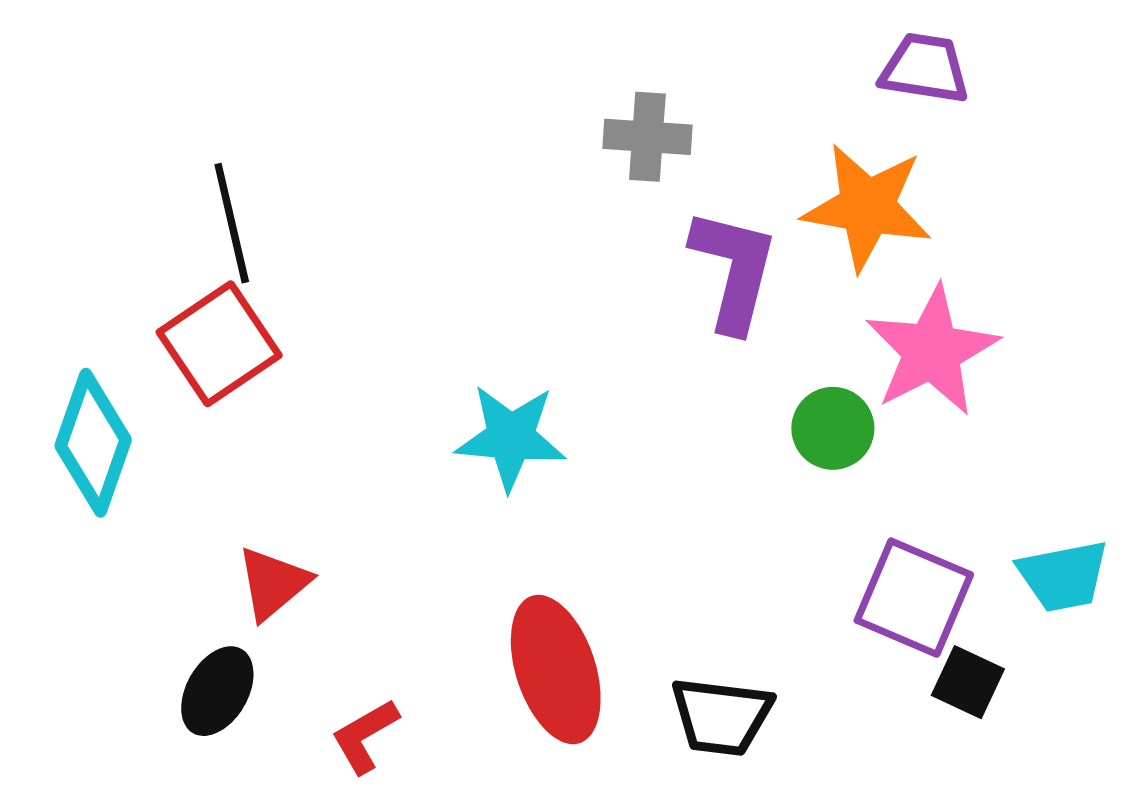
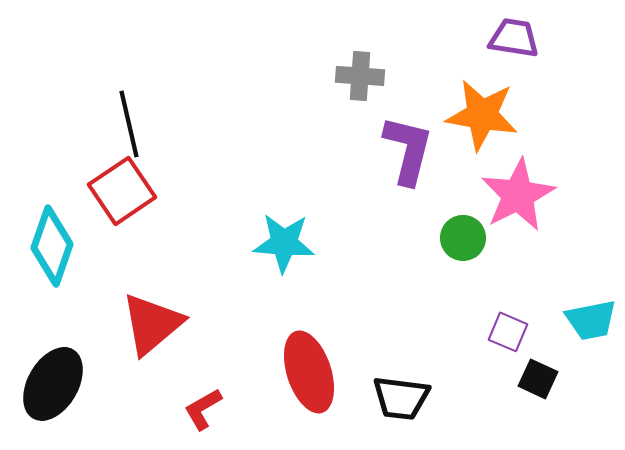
red triangle: (273, 583) -> (152, 324), size x1.5
purple square: (914, 598) -> (508, 332), size x0.6
black ellipse: (217, 691) -> (53, 384), moved, size x1.5

